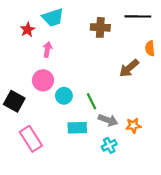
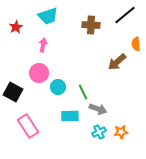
black line: (138, 16) -> (125, 15), turned -40
red star: (28, 30) -> (16, 27), moved
orange star: (133, 126) -> (121, 132), moved

